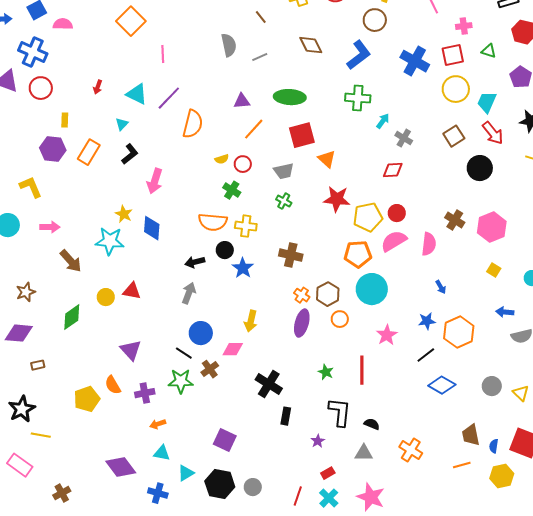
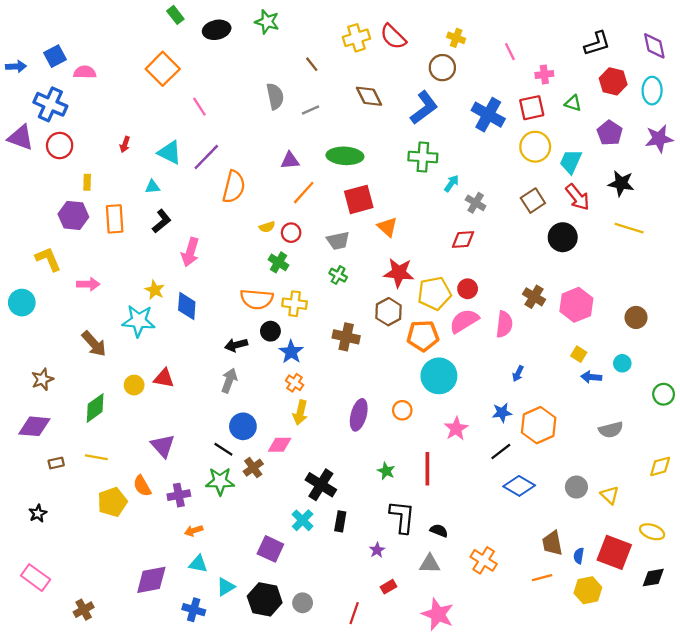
pink line: (163, 54) -> (199, 107), turned -30
cyan triangle: (122, 124) -> (152, 187), turned 40
orange rectangle: (89, 152) -> (115, 219), turned -35
pink arrow: (50, 227) -> (88, 284), moved
blue arrow: (441, 287) -> (518, 374), turned 56
brown hexagon: (328, 294) -> (388, 312), moved
orange cross: (302, 295) -> (295, 383), moved
blue arrow: (505, 312) -> (591, 377), moved
black star: (22, 409) -> (38, 513), size x0.6
yellow line: (41, 435) -> (96, 457), moved
purple diamond: (121, 467) -> (151, 580), turned -64
cyan cross: (329, 498) -> (303, 520), moved

